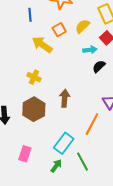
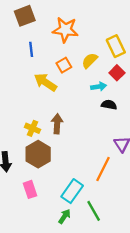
black semicircle: (99, 66) -> (109, 105), turned 56
yellow cross: (34, 77) -> (32, 128), moved
brown arrow: (65, 98) -> (57, 124), moved
pink rectangle: (25, 154) -> (30, 189), moved, turned -35

